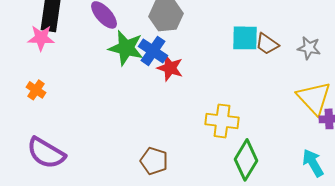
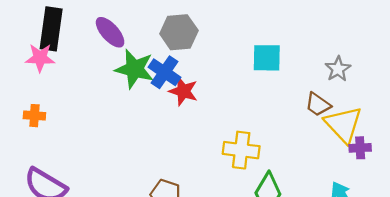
brown trapezoid: (267, 44) -> (318, 104), moved
gray star: (309, 48) -> (338, 69), turned 30
orange cross: (36, 90) -> (34, 116), turned -30

